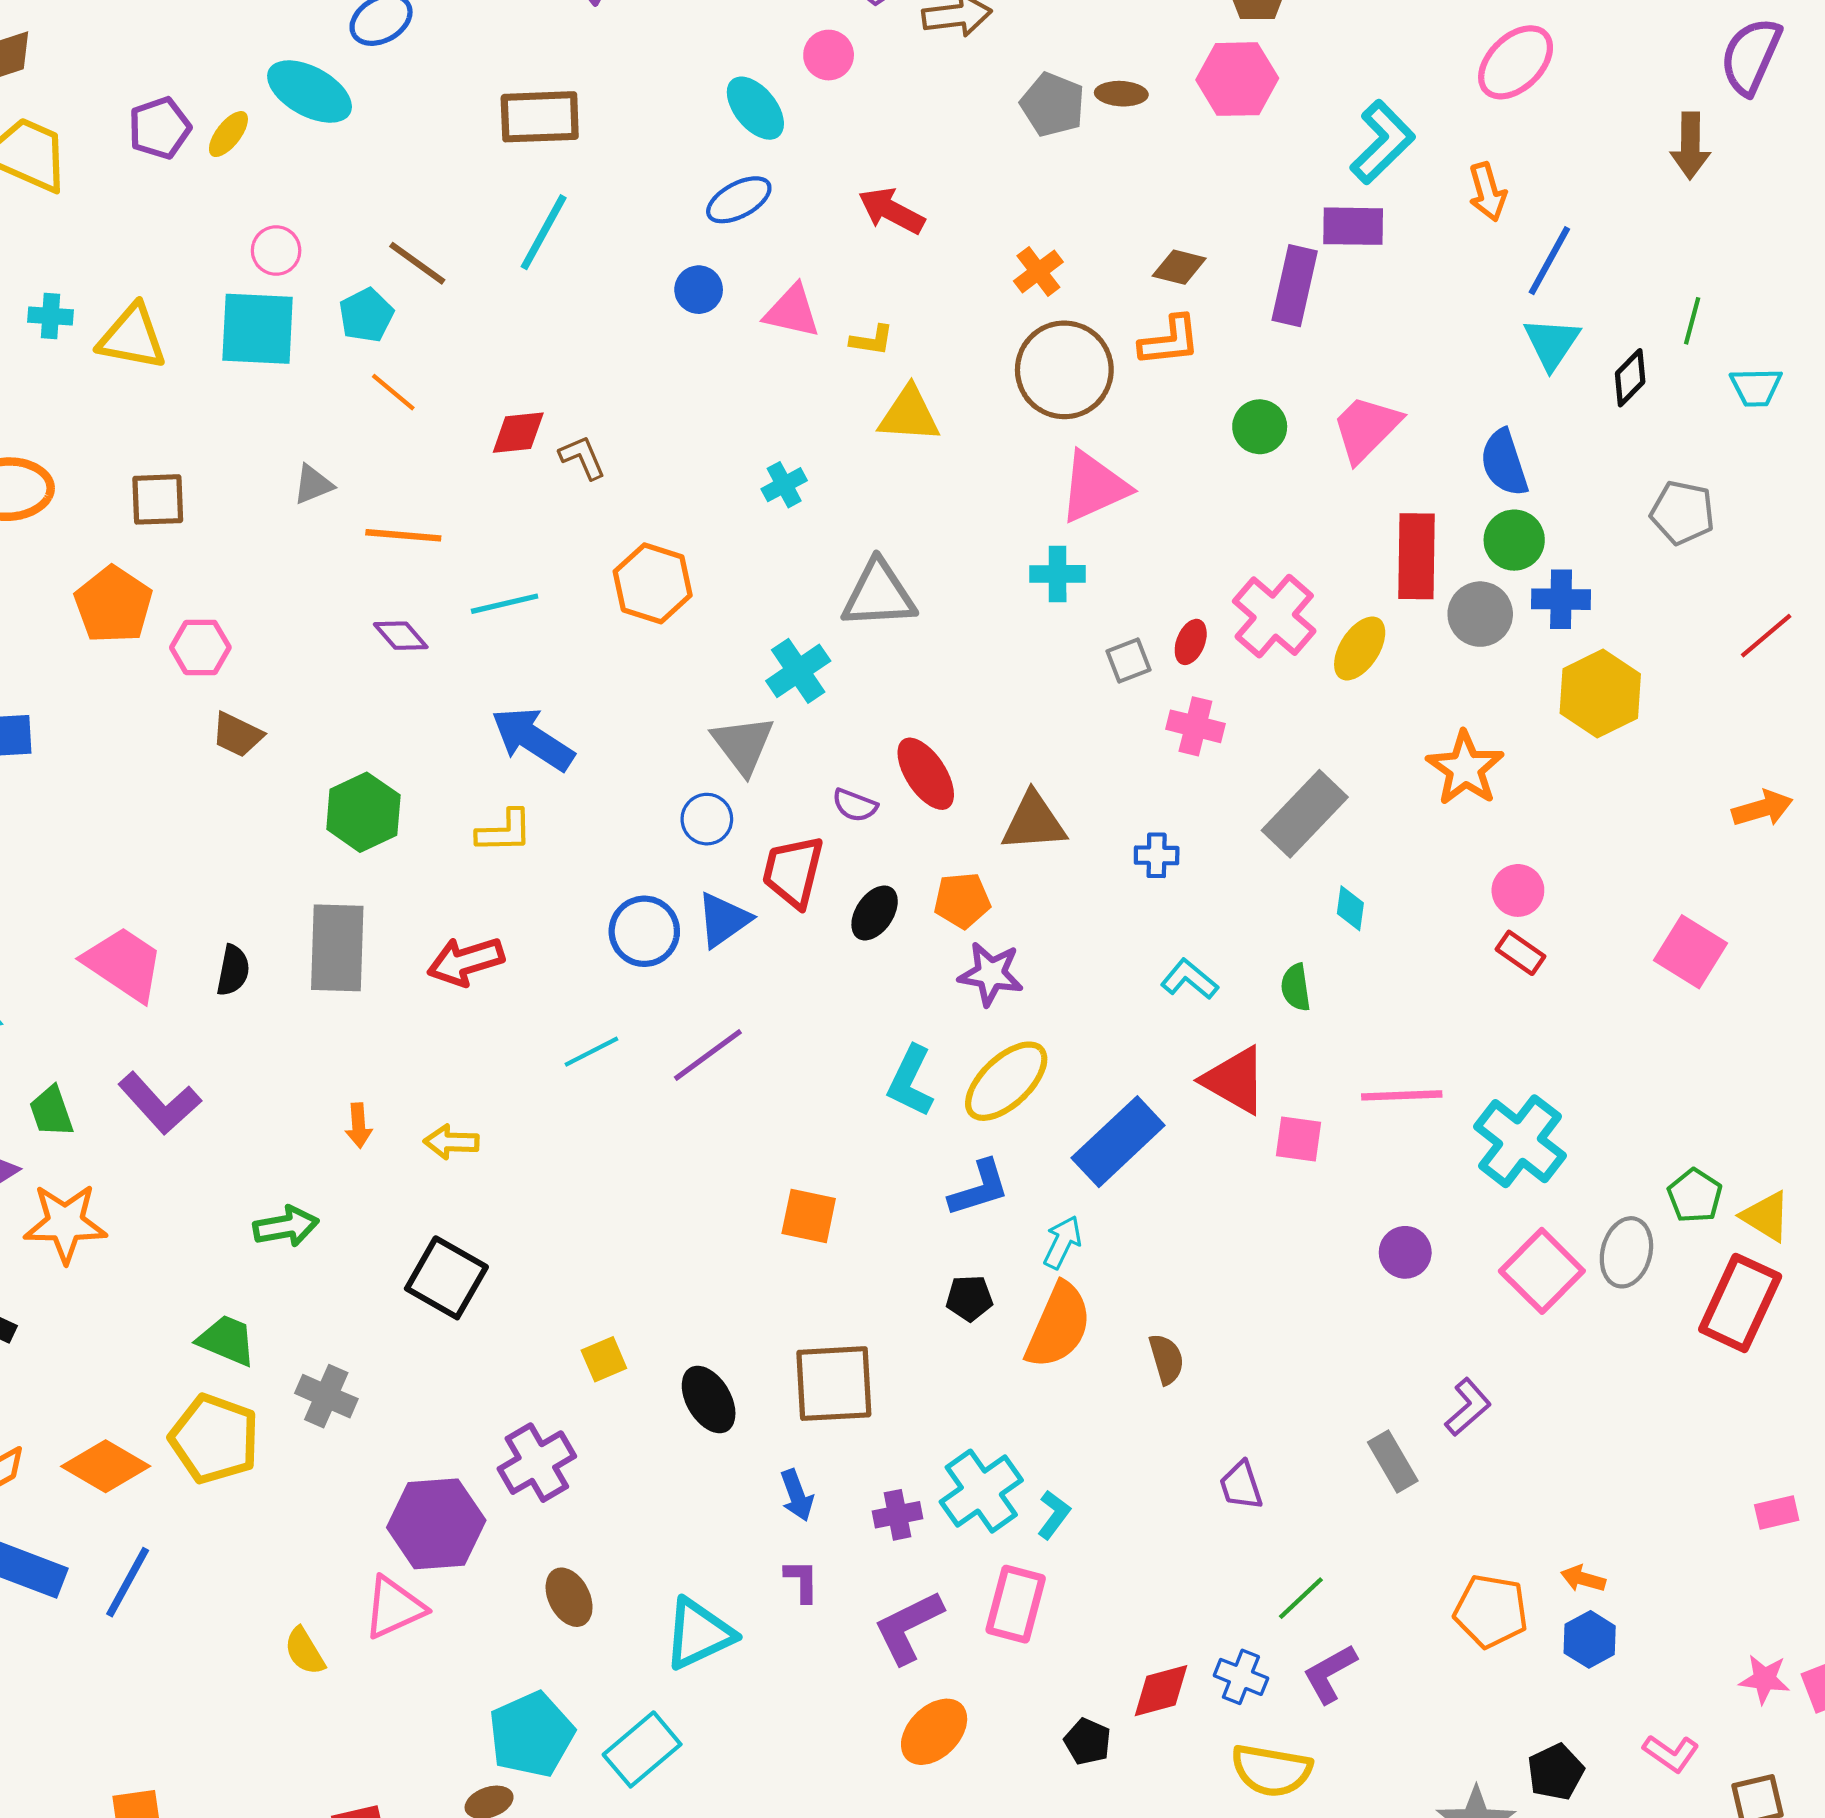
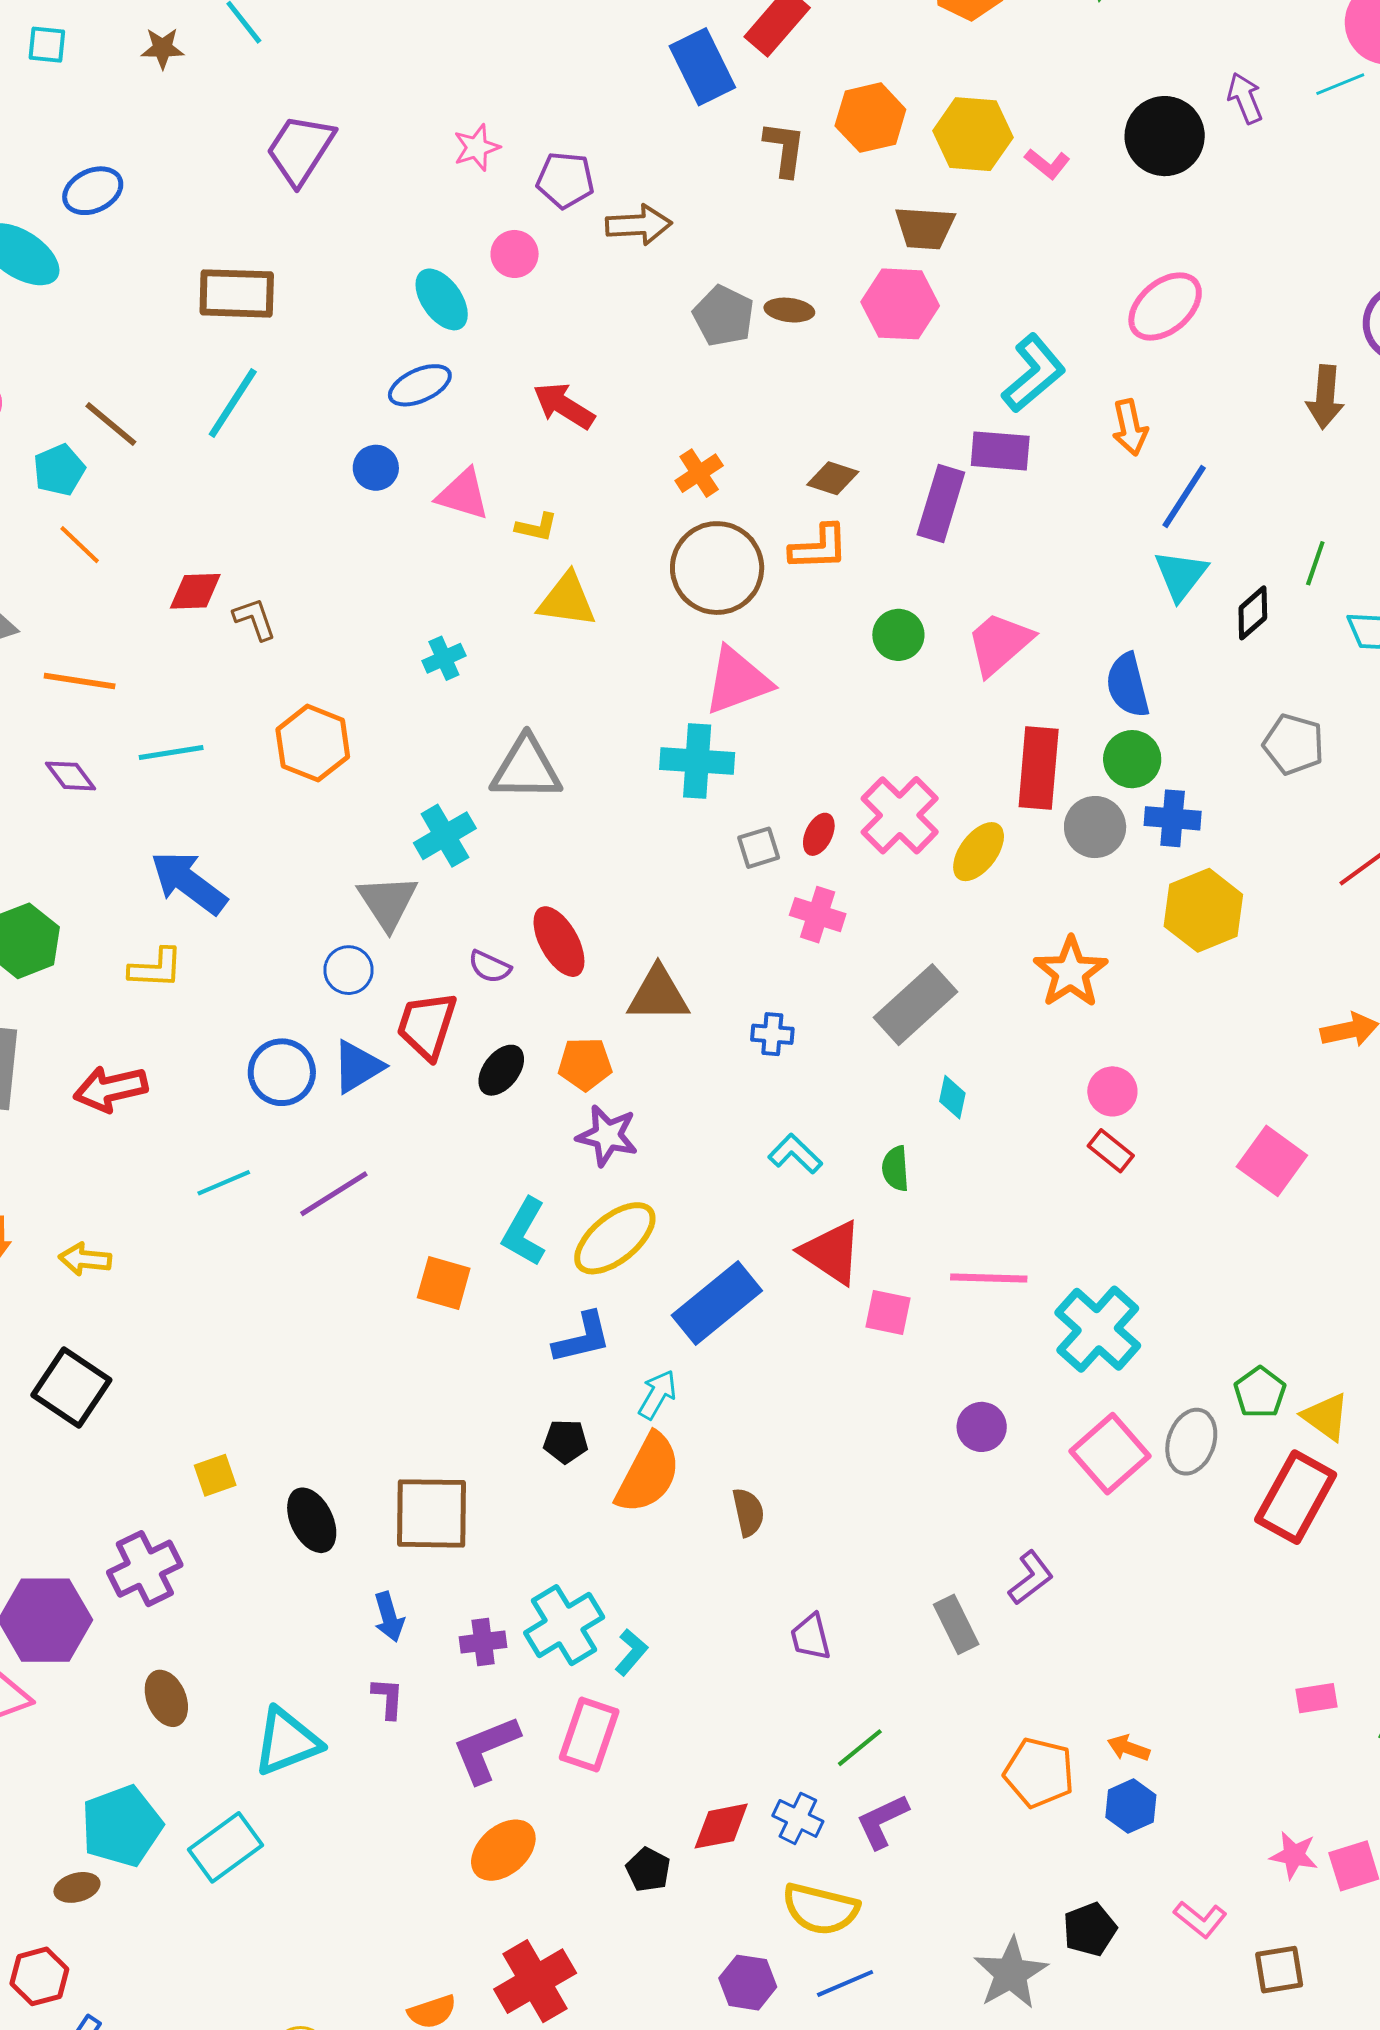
cyan cross: (1058, 574) -> (697, 761), size x1.4
orange square: (809, 1216) -> (444, 1283), moved

